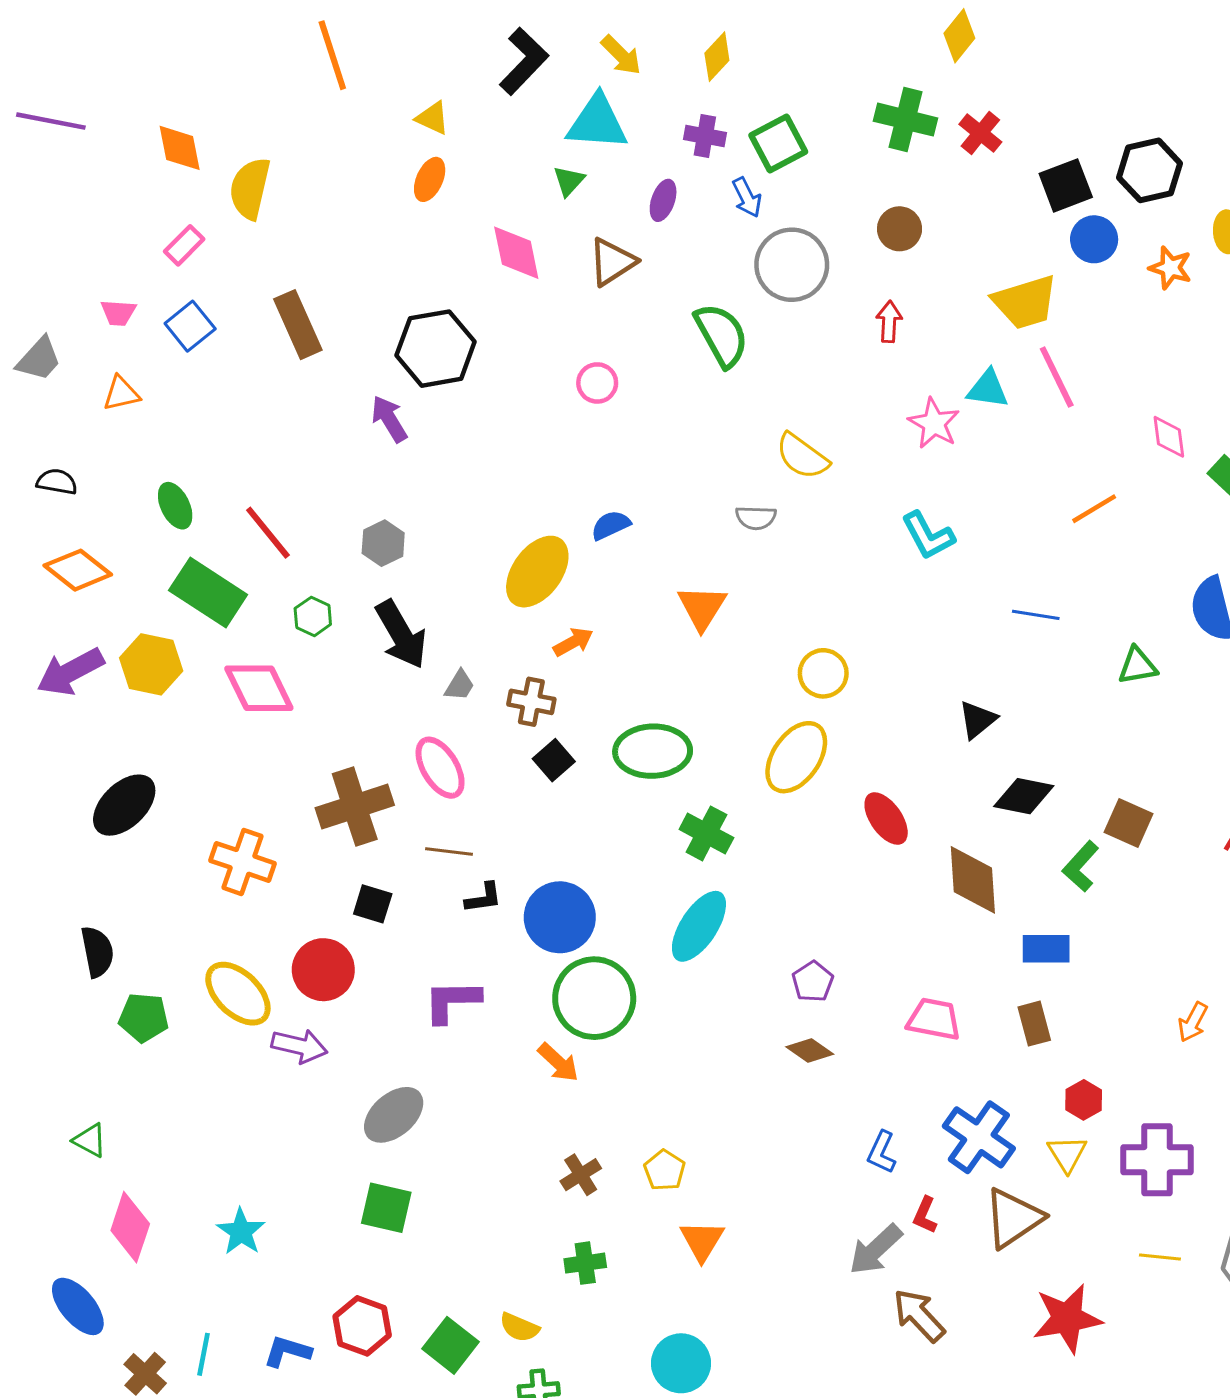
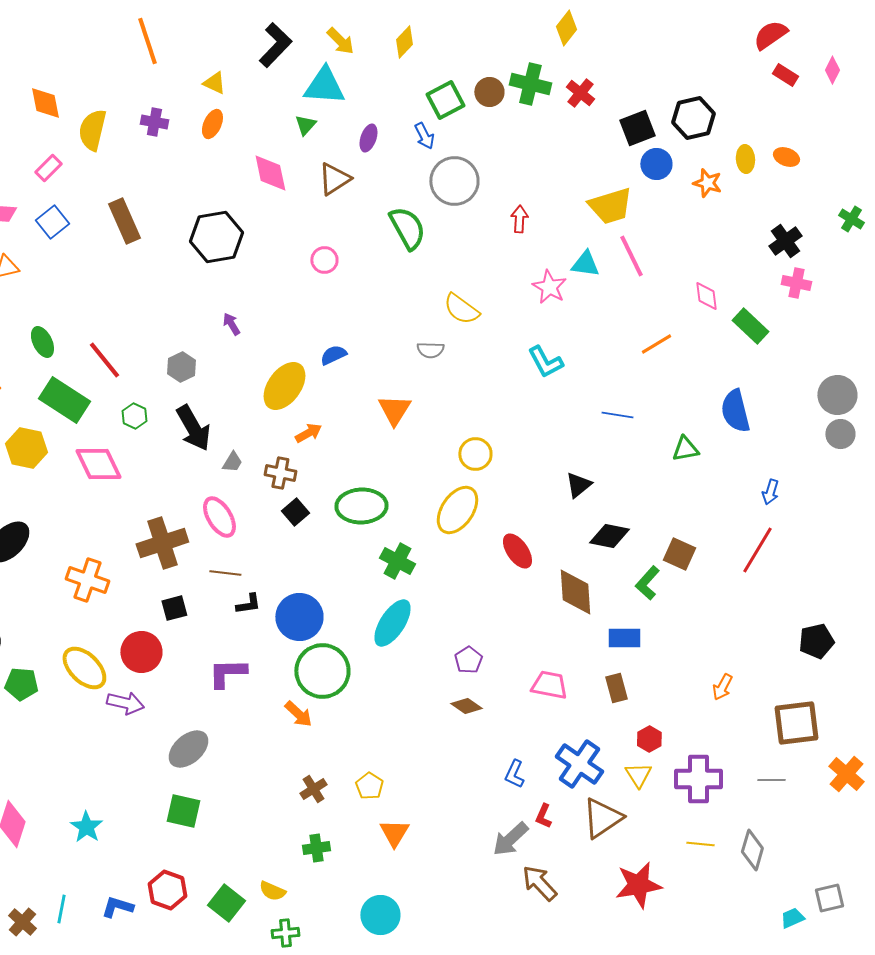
purple cross: (705, 136) -> (154, 122), moved
brown circle: (900, 229) -> (489, 92), moved
purple arrow: (389, 419) -> (231, 324), moved, size x0.7
black square: (373, 904) -> (174, 608), turned -32

